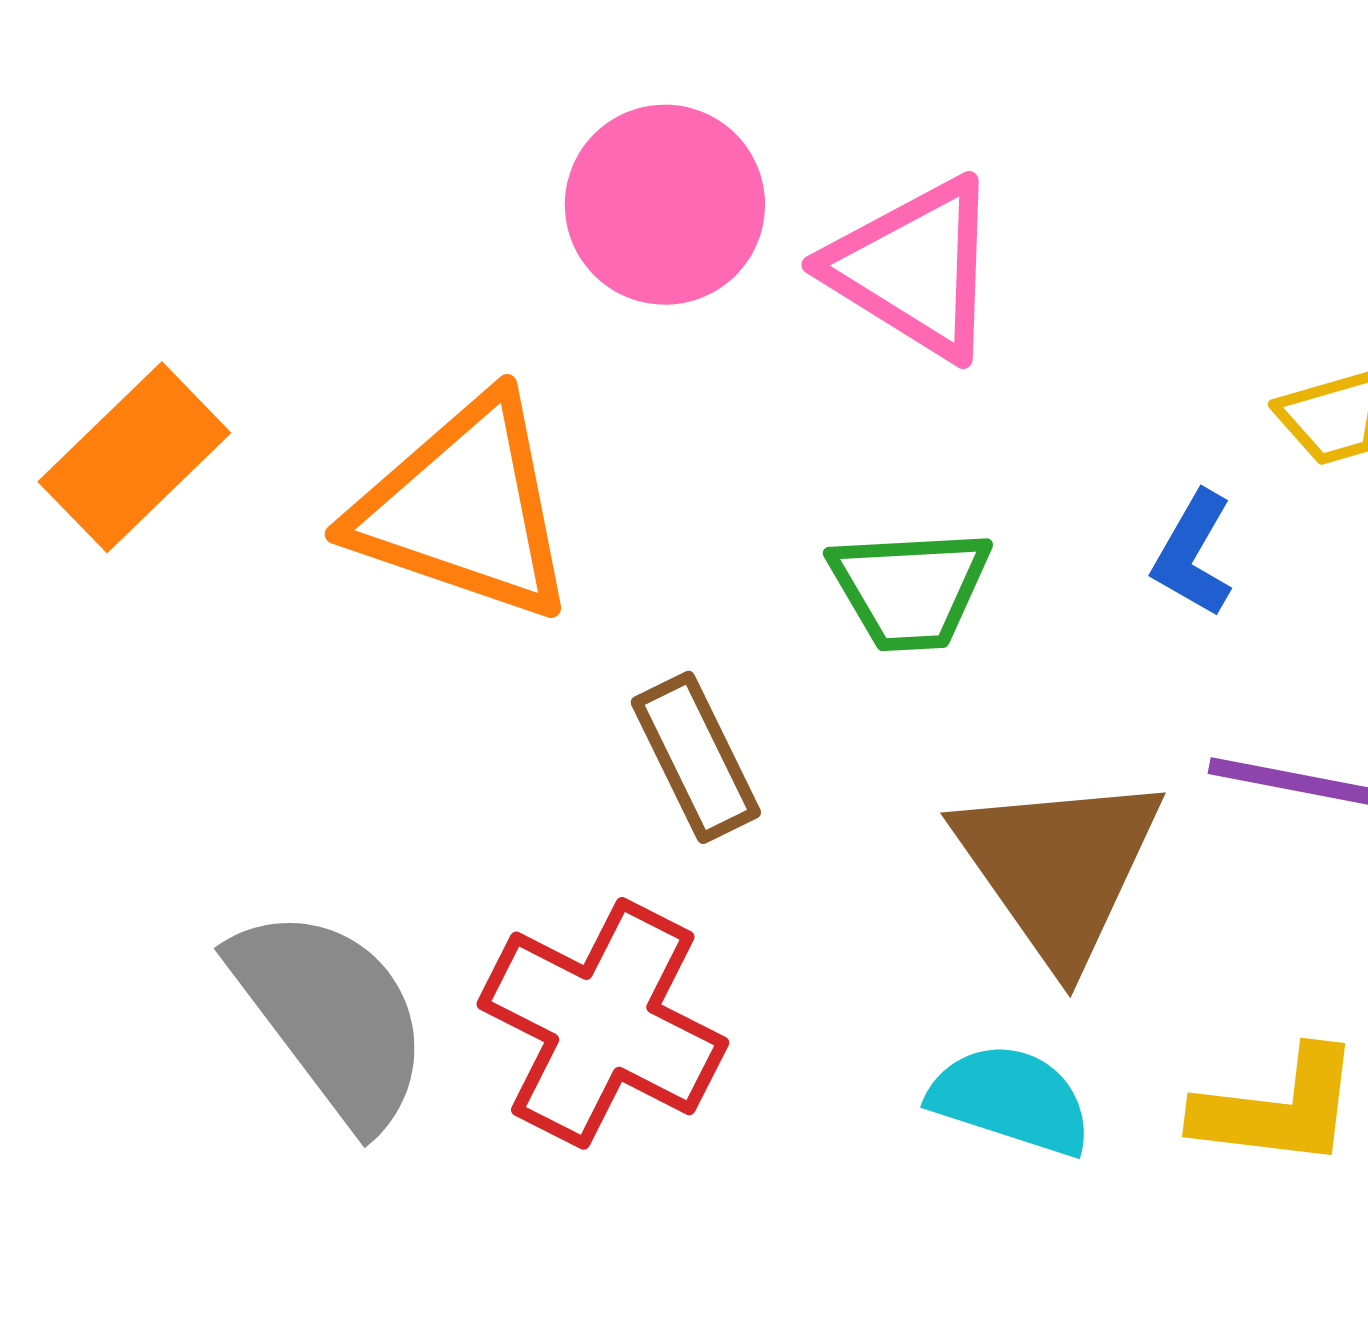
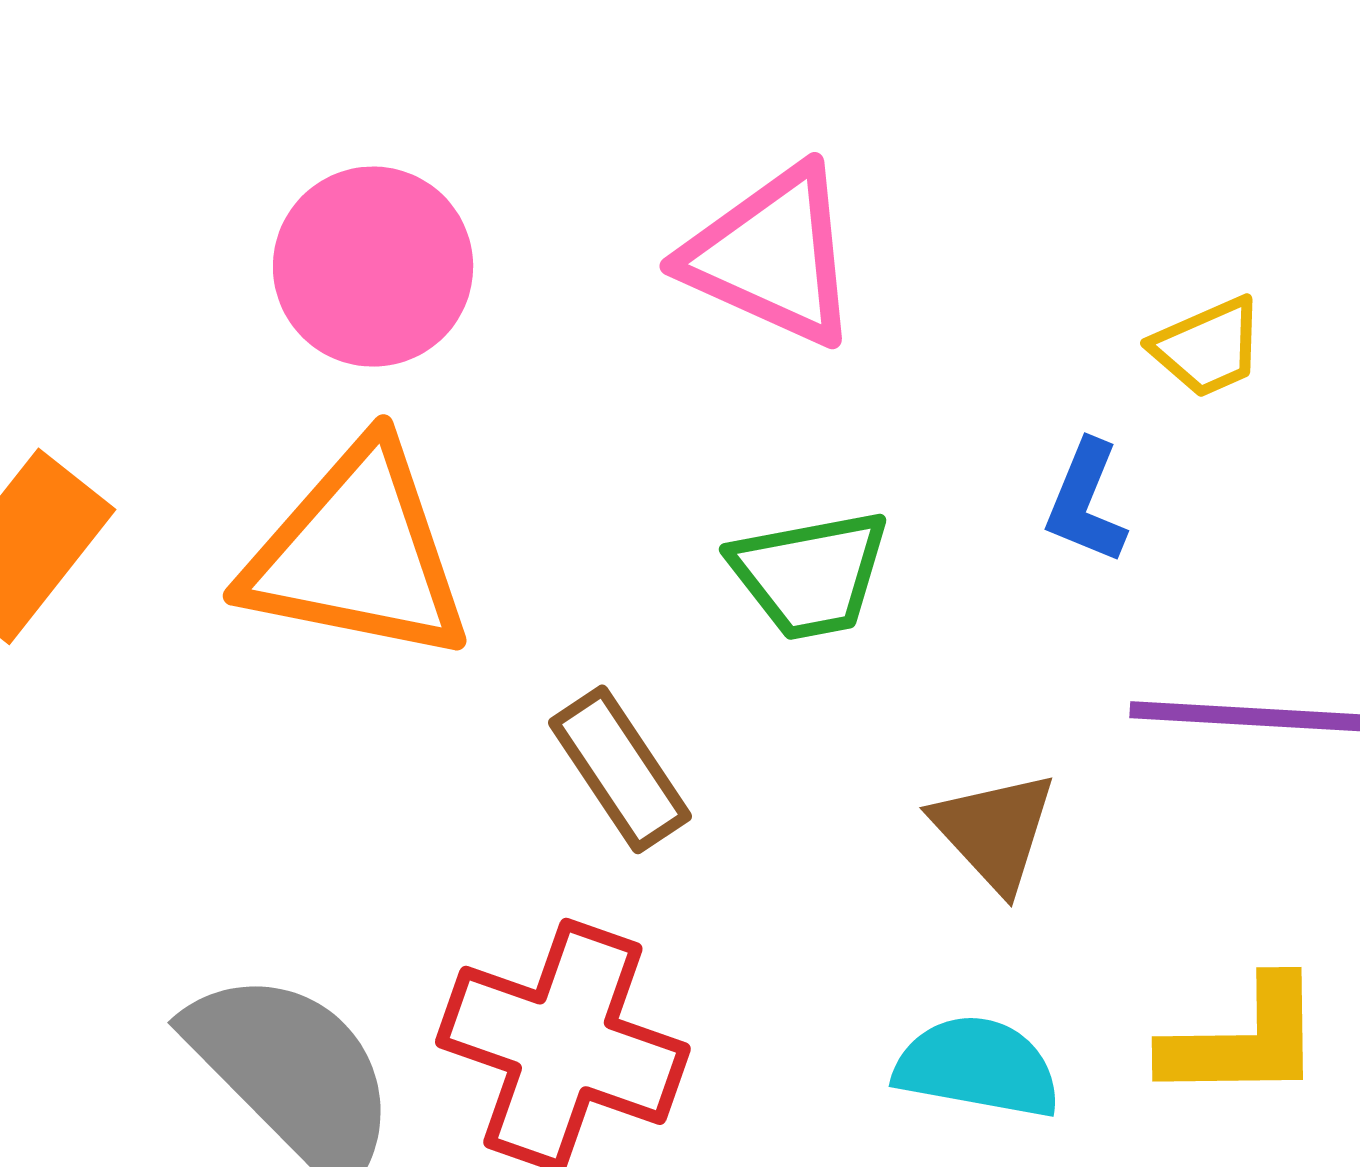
pink circle: (665, 205) -> (373, 267), moved
brown triangle: (1059, 868) -> (994, 831), size x0.6

